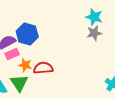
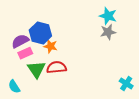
orange star: (25, 65) -> (50, 46), moved
green triangle: (19, 83) -> (36, 69), moved

